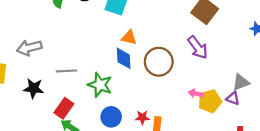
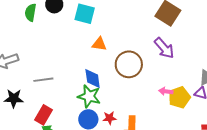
blue diamond: (124, 58) -> (93, 79), moved
green star: (100, 85) -> (89, 96), moved
red star: (142, 117) -> (109, 118), moved

